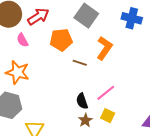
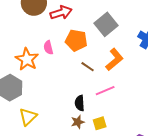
pink semicircle: (22, 40) -> (48, 47), moved
pink line: (106, 93) -> (105, 91), moved
yellow square: (108, 116) -> (100, 123), turned 32

